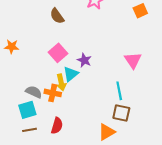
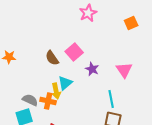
brown semicircle: (57, 16) -> (52, 58), moved
pink square: (58, 53) -> (74, 52), moved
purple star: (84, 60) -> (92, 69), moved

